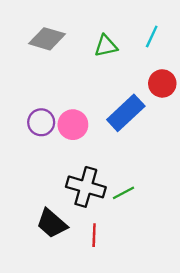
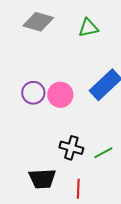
black cross: (86, 187) -> (71, 148), size x0.7
black trapezoid: (52, 223) -> (42, 179), turned -44

